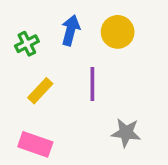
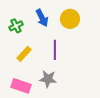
blue arrow: (71, 30) -> (42, 18), turned 138
gray star: (126, 133) -> (48, 79), moved

